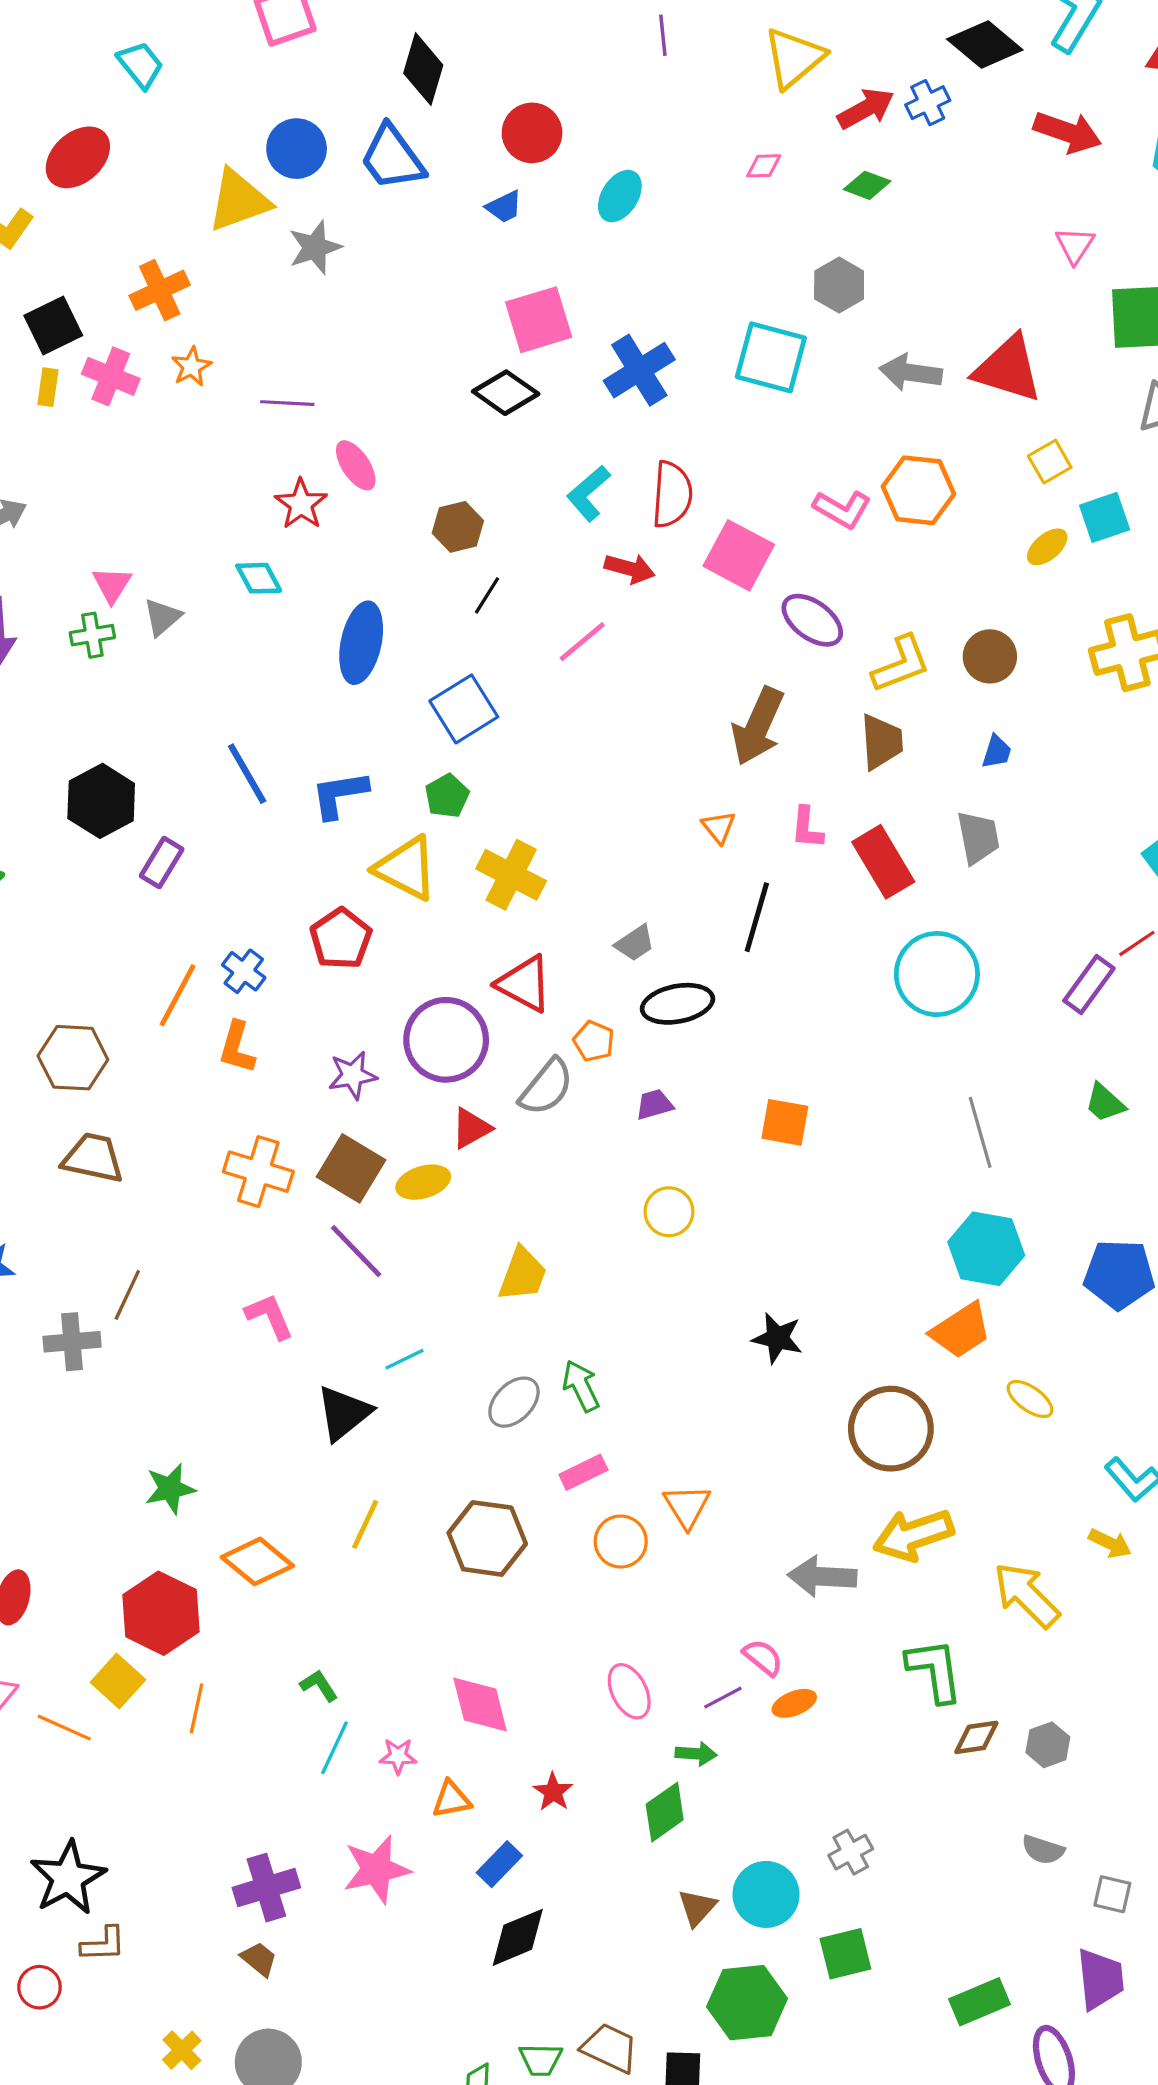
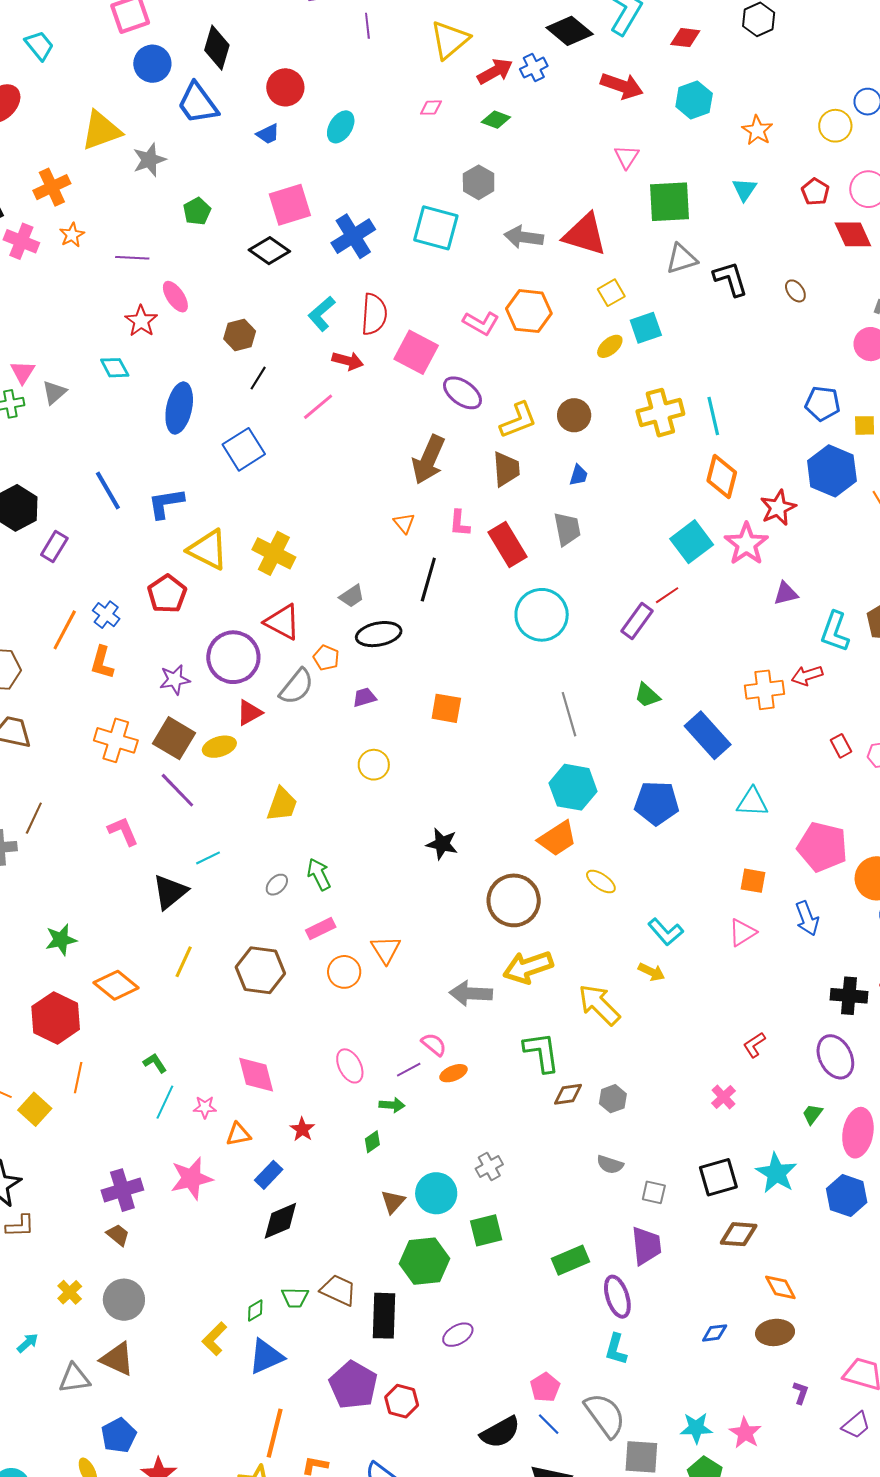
blue circle: (297, 149) -> (152, 64), moved
green pentagon: (447, 796) -> (197, 211), moved
gray ellipse: (514, 1402) -> (277, 885), size x0.7
yellow square: (118, 1681) -> (35, 1109), moved
green diamond: (665, 1812) -> (372, 1142), size x0.6

